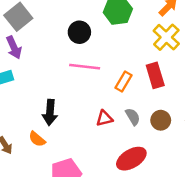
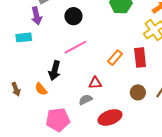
black circle: (79, 32) -> (73, 16), moved
pink line: (85, 67) -> (75, 47), moved, turned -45
gray semicircle: (133, 117) -> (86, 100), moved, turned -96

